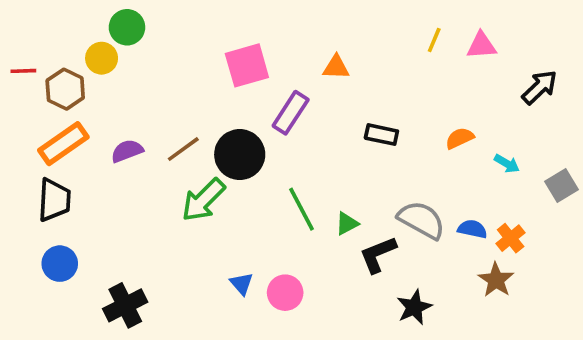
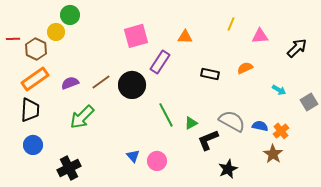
yellow line: (434, 40) -> (231, 24), moved
pink triangle: (481, 45) -> (260, 36), moved
orange semicircle: (460, 138) -> (245, 68), moved
green arrow: (203, 200) -> (82, 117), moved

